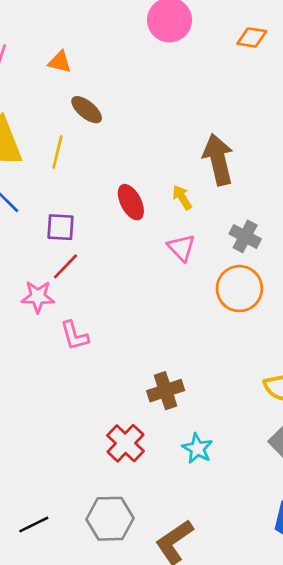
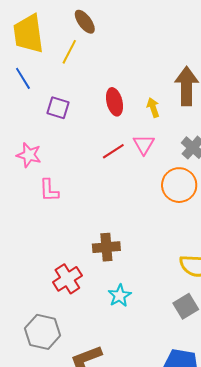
brown ellipse: (87, 110) -> (85, 22), moved
red line: (65, 266) -> (113, 151), moved

